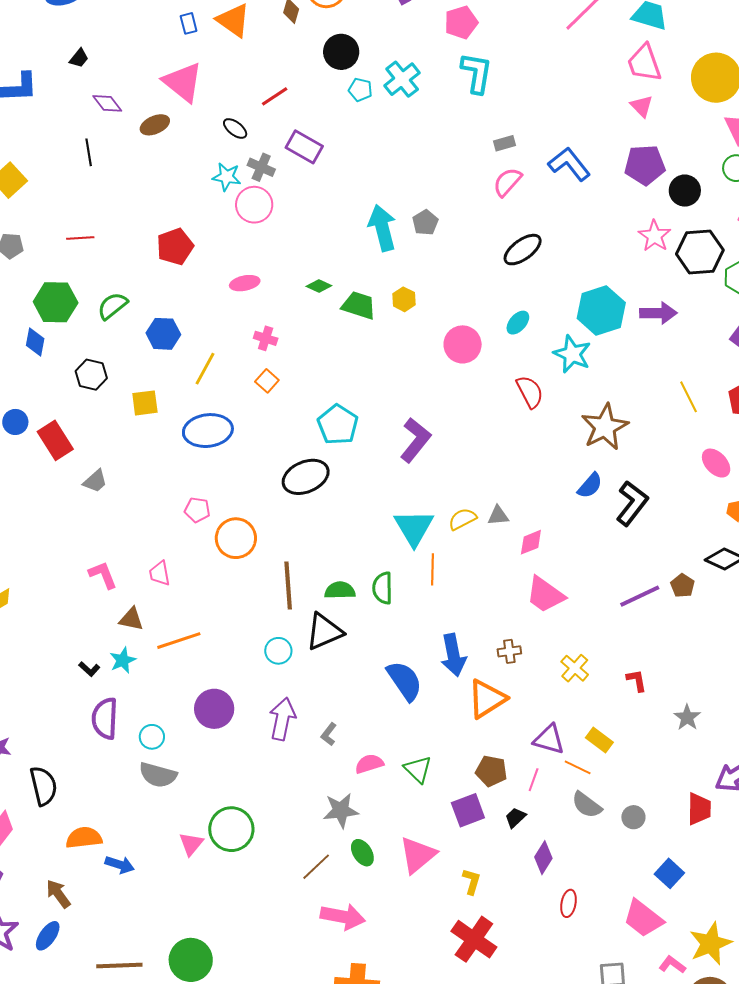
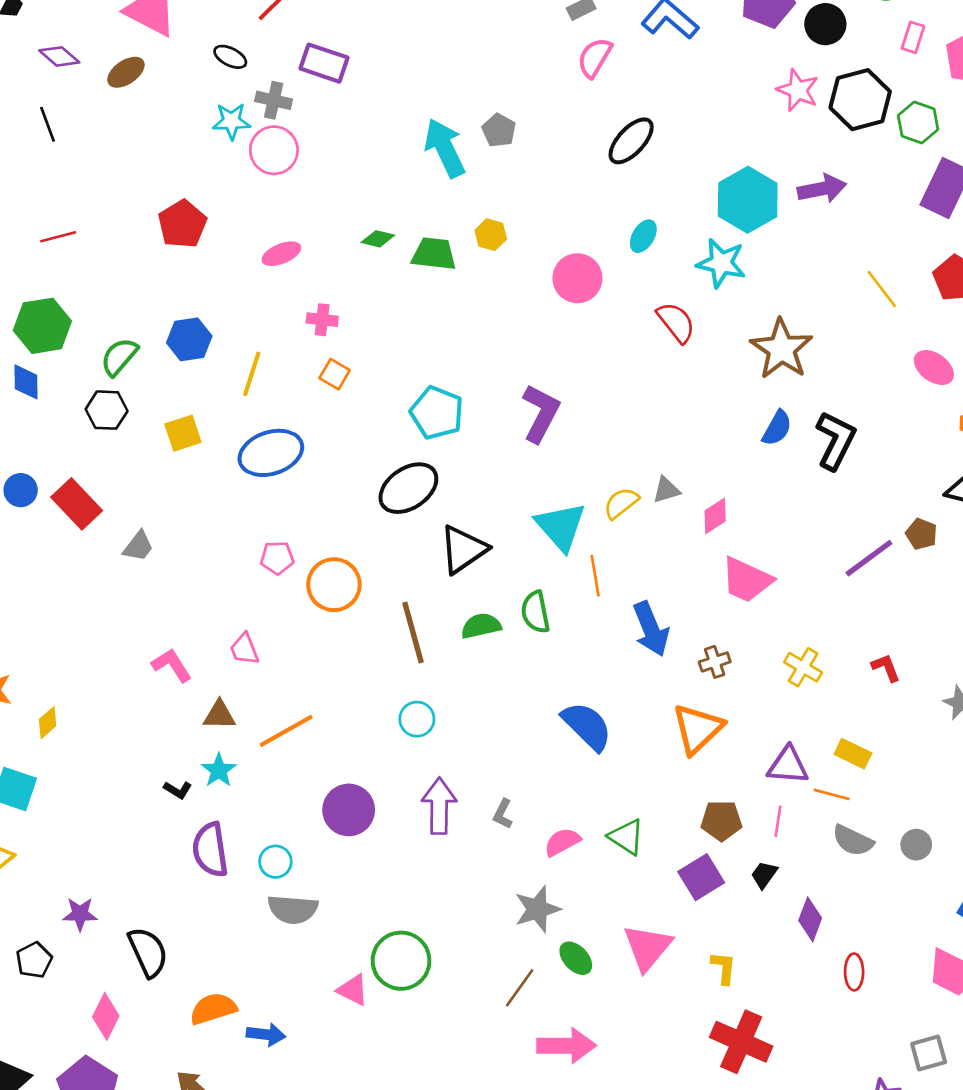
green semicircle: (113, 306) -> (119, 357), moved
black triangle: (324, 632) -> (463, 549), moved
blue arrow: (453, 655) -> (651, 629), moved
pink triangle: (191, 844) -> (353, 990), turned -32

